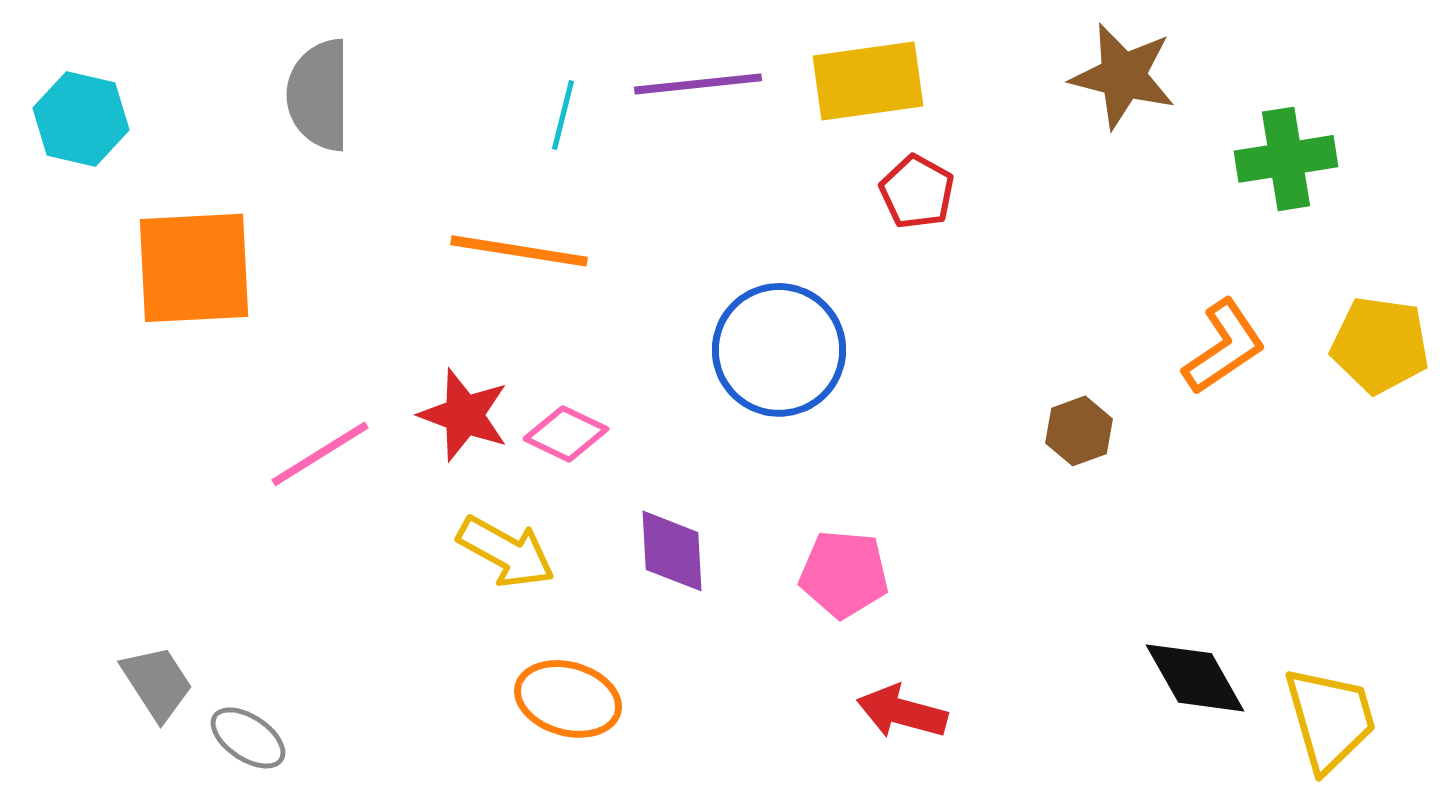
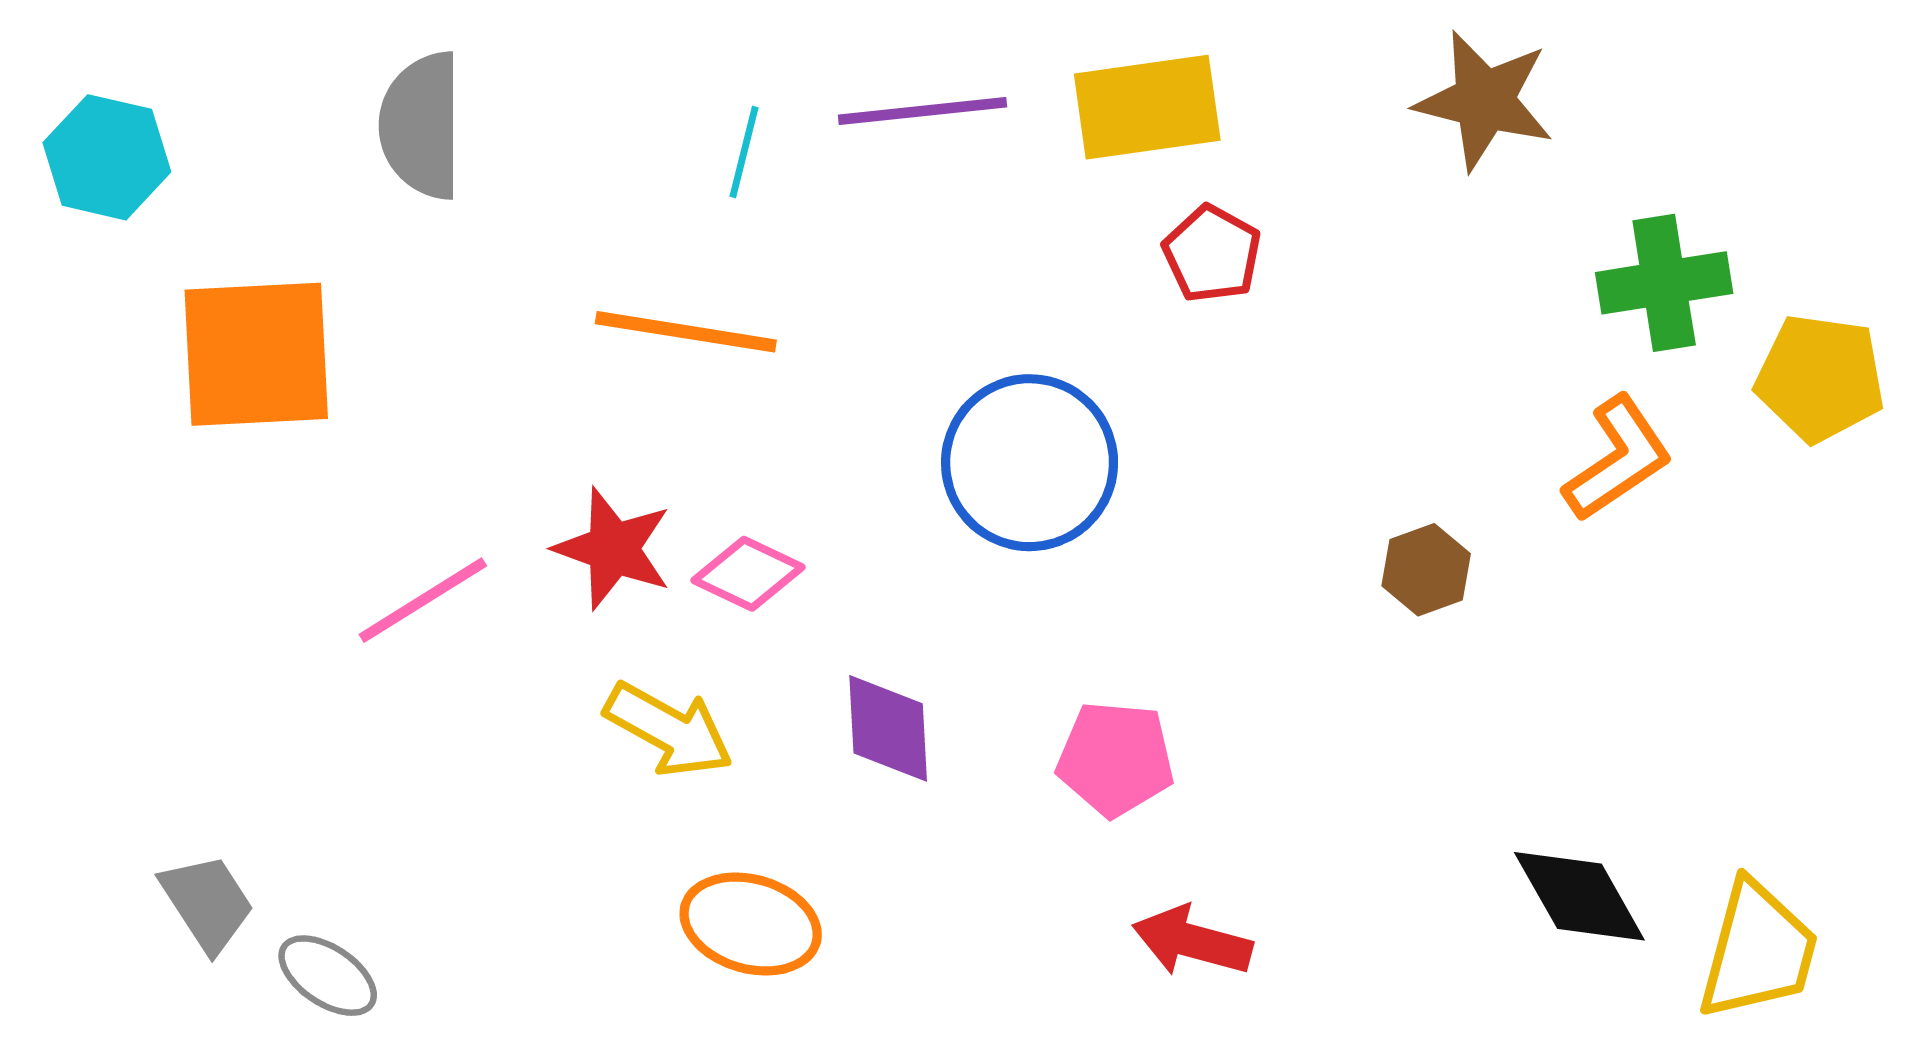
green cross: (1286, 159) -> (1664, 283), moved
yellow pentagon: (1380, 345) -> (1820, 378), moved
yellow trapezoid: (1330, 719) -> (1758, 950), turned 31

